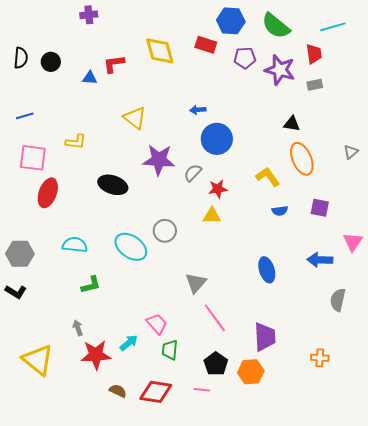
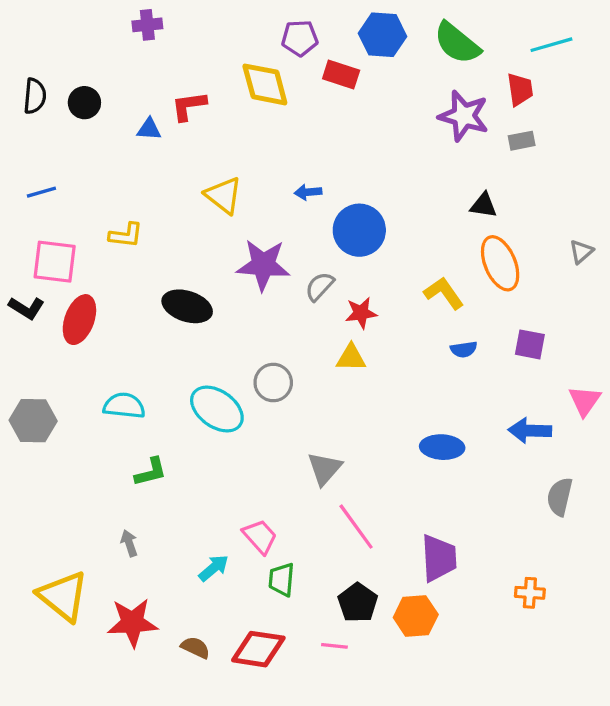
purple pentagon: (245, 58) -> (300, 38), moved
blue arrow: (198, 110) -> (308, 192), moved
blue ellipse: (267, 270) -> (442, 447), turned -70
black L-shape: (16, 292) -> (26, 308), moved
red star: (96, 355) -> (132, 623), moved

